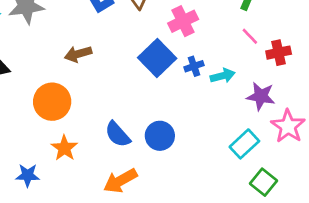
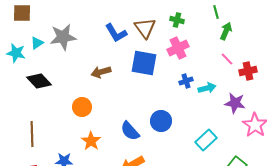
blue square: (157, 58) -> (144, 63), moved, turned -36
orange circle: (52, 102) -> (82, 107), size x0.7
blue circle: (160, 136) -> (161, 121), moved
cyan rectangle: (244, 144) -> (206, 140), moved

